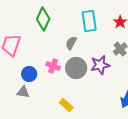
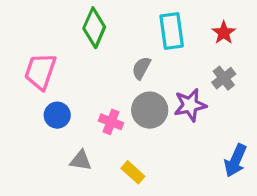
pink cross: (53, 66) -> (111, 122), moved
blue circle: (29, 74) -> (57, 115), moved
gray triangle: (23, 92) -> (81, 161), moved

